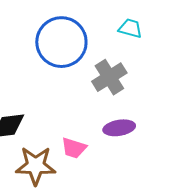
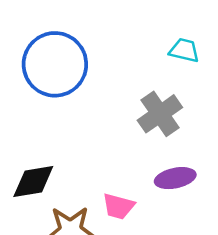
blue circle: (61, 42) -> (55, 64), moved

